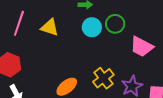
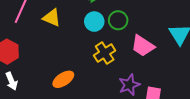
yellow cross: (103, 78) -> (105, 53), moved

